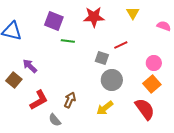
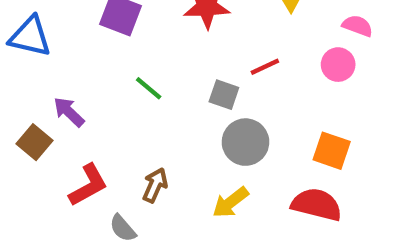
green line: (68, 41) -> (149, 88), moved, turned 32
pink circle: (154, 63) -> (338, 65), moved
orange square: (152, 84) -> (332, 151), turned -30
red semicircle: (145, 109) -> (317, 205), turned -40

